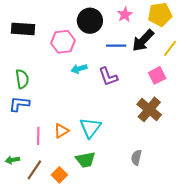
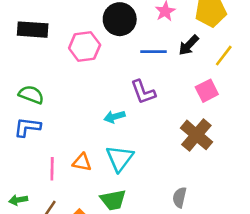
black arrow: (143, 40) -> (189, 45), size x0.7
cyan arrow: (79, 69) -> (114, 117), moved
green semicircle: (22, 79) -> (31, 95), turned -60
orange triangle: (61, 131) -> (82, 162), turned 42

